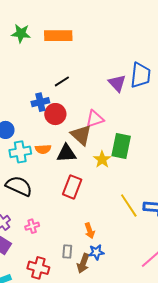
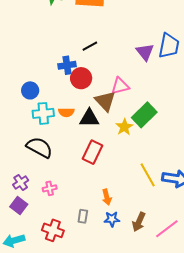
green rectangle: (121, 146) -> (144, 115), turned 30
brown arrow: (83, 263) -> (139, 222), moved

